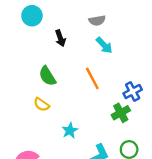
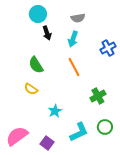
cyan circle: (32, 16) -> (38, 14), moved
cyan arrow: (104, 45) -> (73, 39), moved, turned 63
blue cross: (133, 91) -> (108, 48), moved

